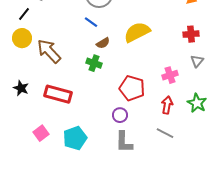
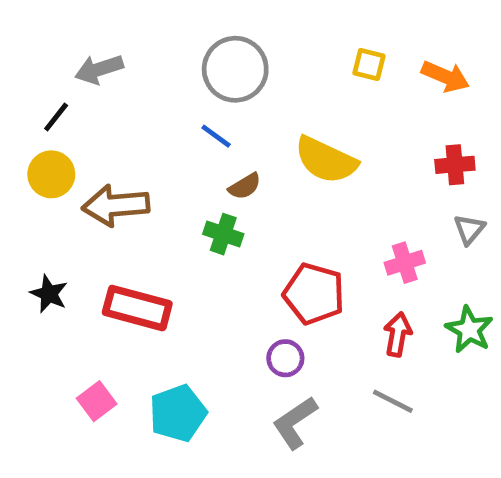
yellow semicircle: (137, 32) -> (326, 160), turned -128
brown arrow: (49, 51) -> (116, 205), turned -52
gray L-shape: (124, 142) -> (295, 423), turned 55

